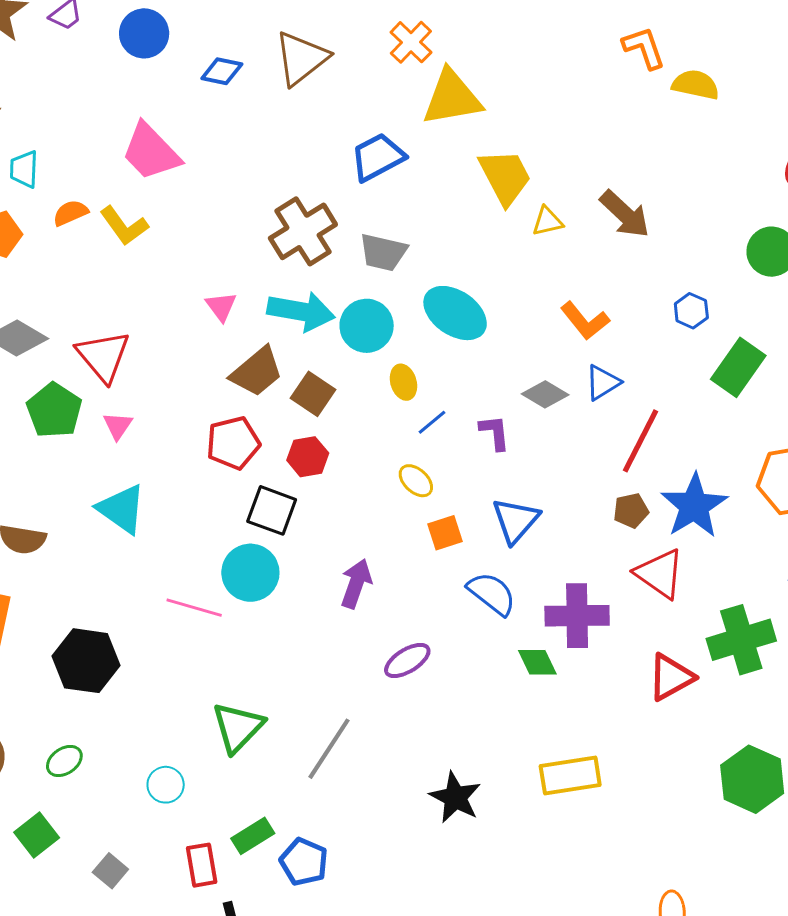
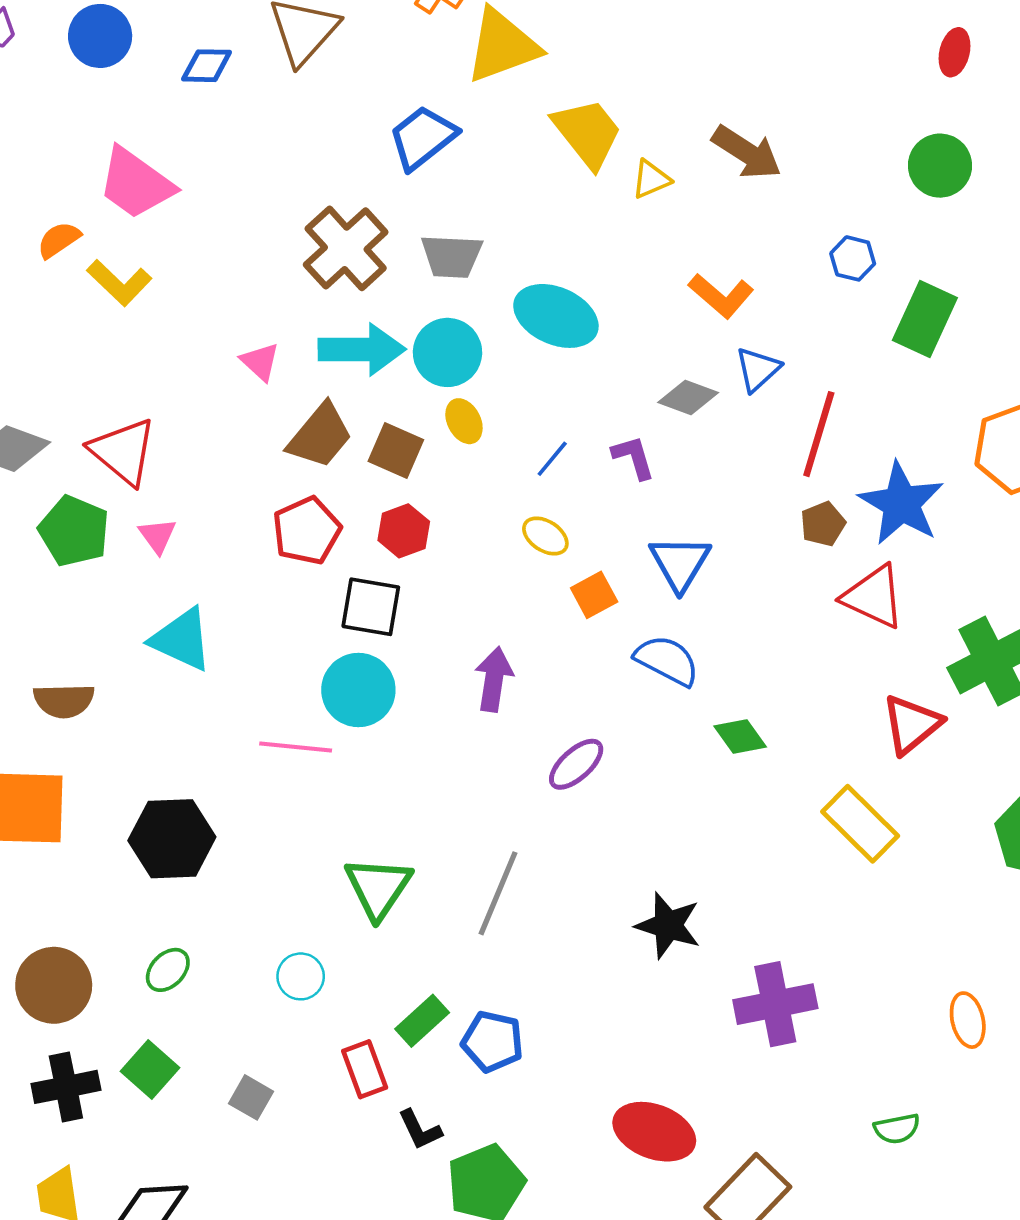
orange semicircle: (70, 213) -> (59, 240), moved
yellow ellipse: (403, 382) -> (464, 421), moved
purple cross: (577, 616) -> (775, 1004), moved
yellow rectangle: (570, 776) -> (860, 824), moved, turned 64

